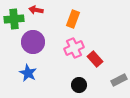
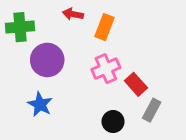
red arrow: (36, 10) -> (73, 14), moved
gray rectangle: (119, 80) -> (152, 110), moved, turned -35

